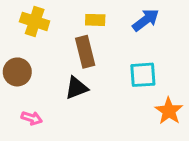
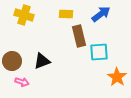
brown rectangle: (85, 52) -> (79, 36), moved
brown circle: (17, 72) -> (12, 61), moved
black triangle: (76, 88) -> (42, 61), moved

